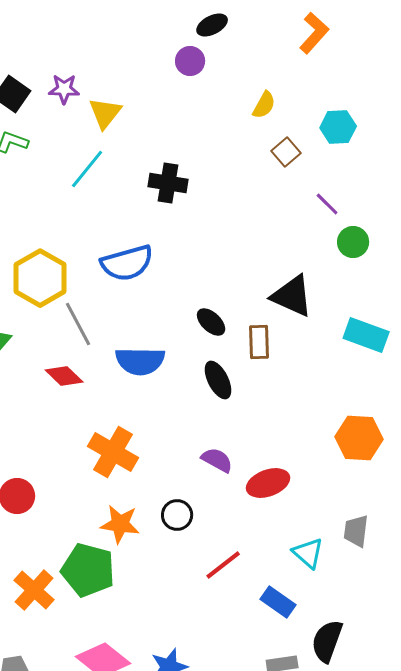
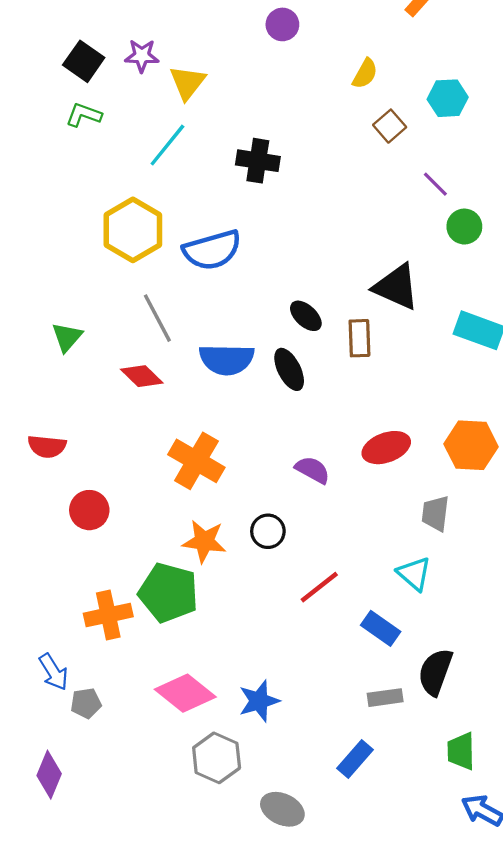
yellow hexagon: (40, 278) -> (133, 230), moved
black ellipse: (218, 380) -> (289, 369), moved
red ellipse: (268, 483) -> (386, 448), moved
gray trapezoid: (356, 531) -> (435, 513), moved
orange cross: (34, 590) -> (108, 615), turned 36

